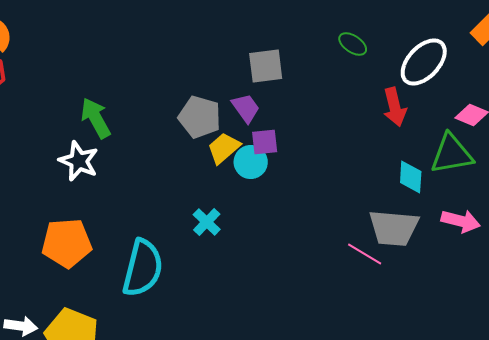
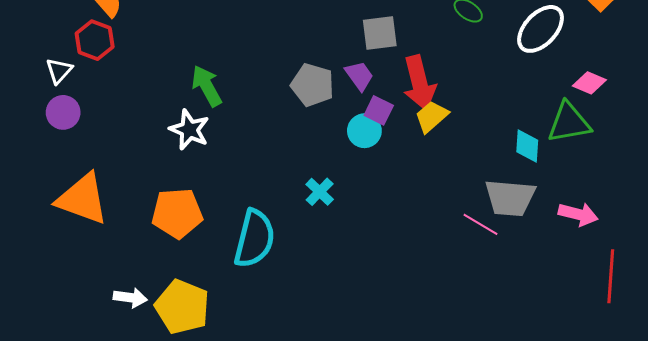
red arrow: (395, 107) -> (419, 83), moved, size x1.4
purple square: (265, 142) -> (379, 110), turned 32
yellow trapezoid: (224, 148) -> (432, 116), moved
pink arrow: (461, 221) -> (578, 214), moved

